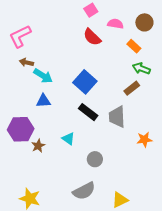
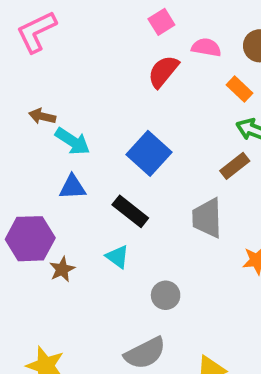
pink L-shape: (20, 36) -> (36, 32), moved
red semicircle: (92, 37) -> (163, 71), turned 84
black rectangle: (88, 112) -> (130, 211), moved

